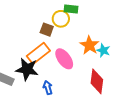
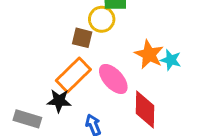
black star: (27, 69) -> (59, 101), size x0.7
red diamond: (97, 81) -> (145, 109), moved

